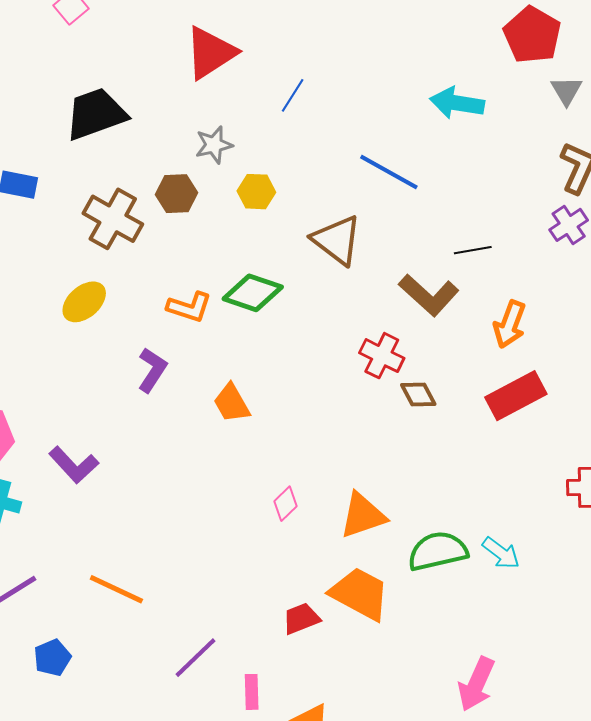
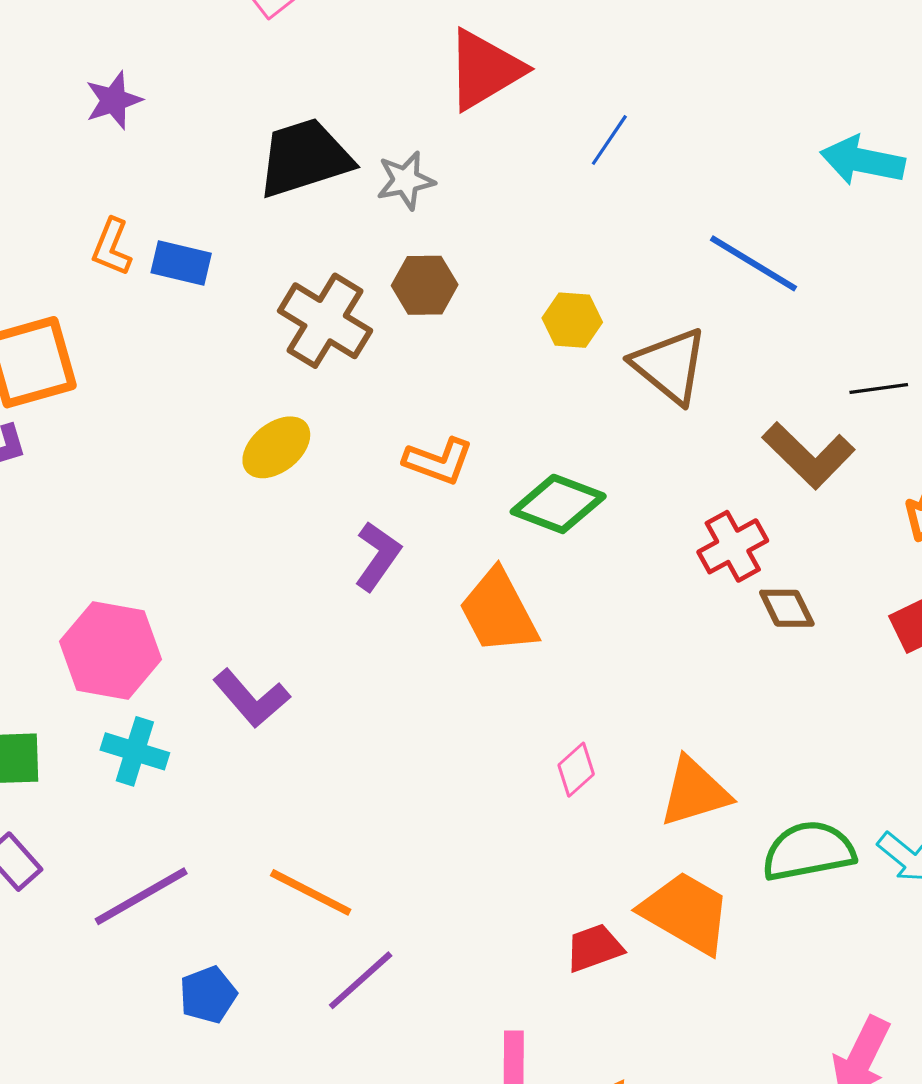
gray star: (214, 145) -> (406, 180), moved
yellow hexagon: (256, 192) -> (572, 320), moved
green diamond: (253, 293) -> (558, 504), moved
red cross: (382, 356) -> (733, 546), turned 33
orange trapezoid: (232, 403) -> (498, 612), size x1.4
purple line: (195, 658) -> (361, 980), moved

